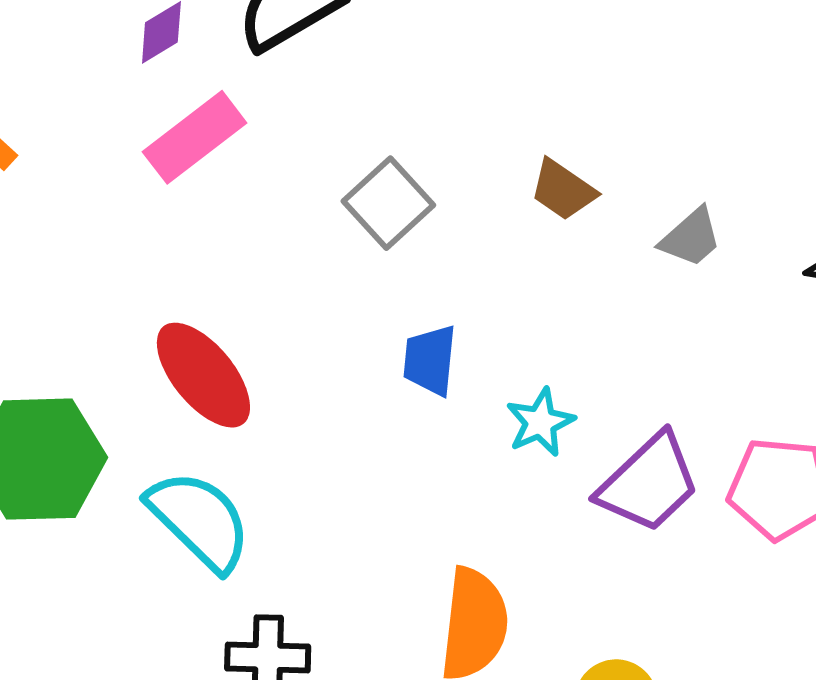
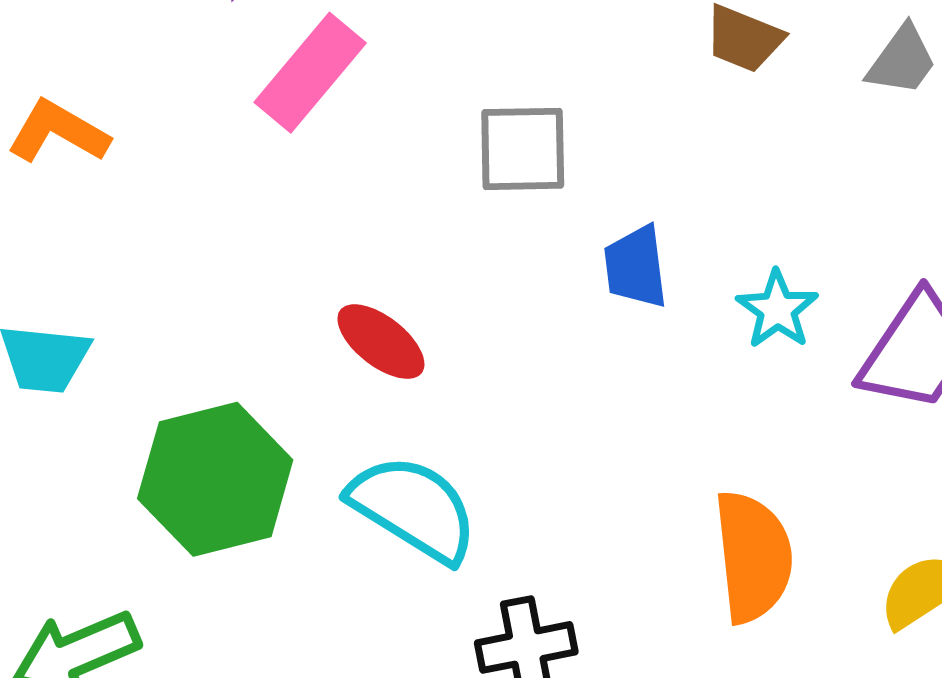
gray square: (388, 203) -> (523, 149), moved, turned -36
red ellipse: (203, 375) -> (381, 342), size x0.7

